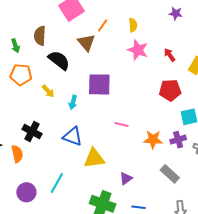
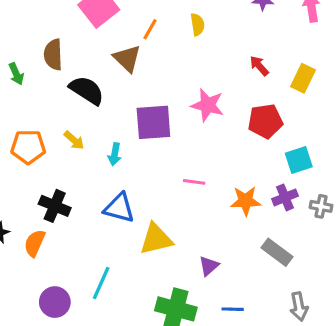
pink star: (138, 50) -> (208, 105), moved
orange pentagon: (21, 75) -> (28, 147), moved
orange semicircle: (17, 154) -> (35, 243), turned -138

